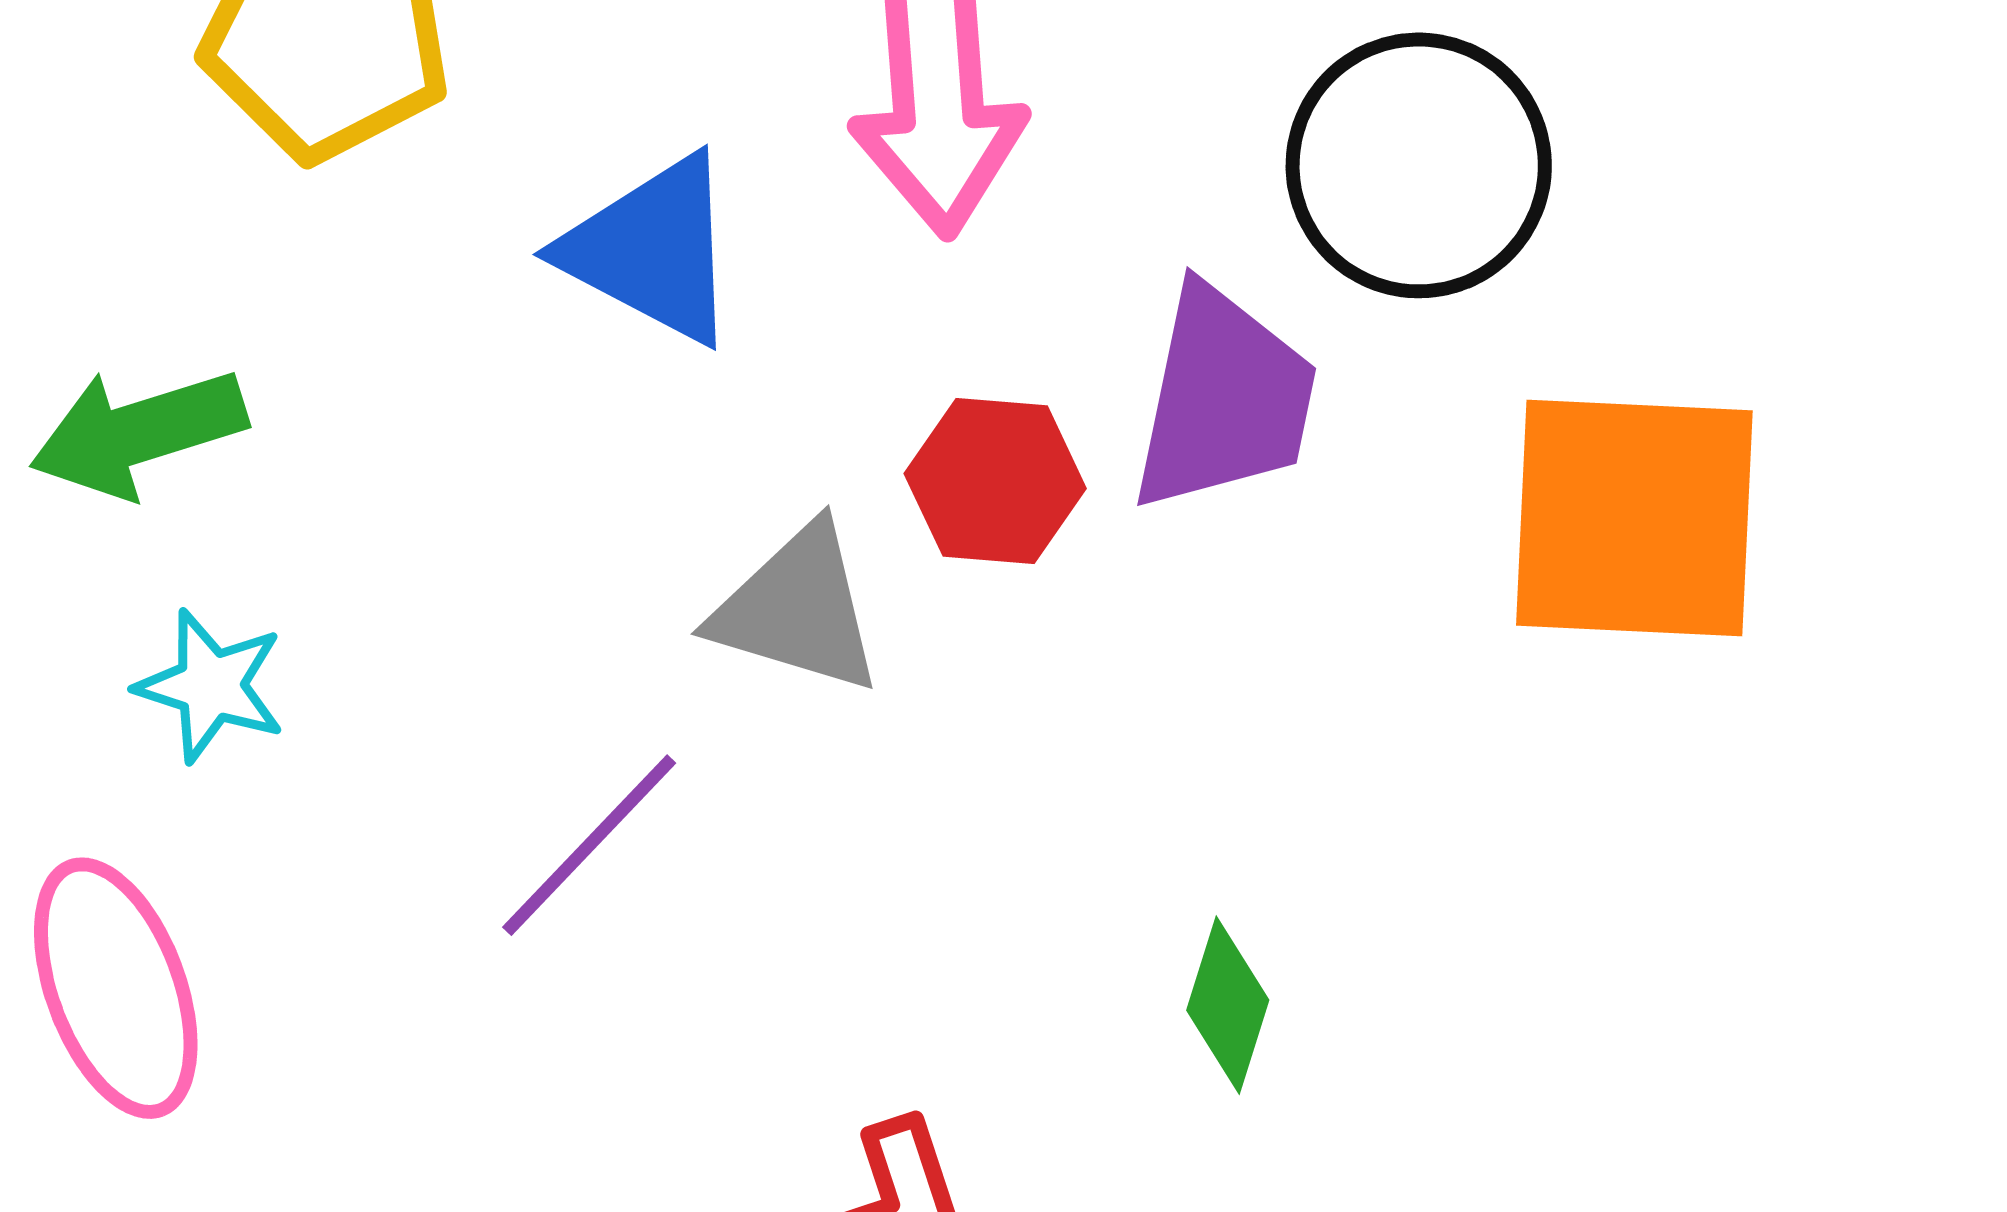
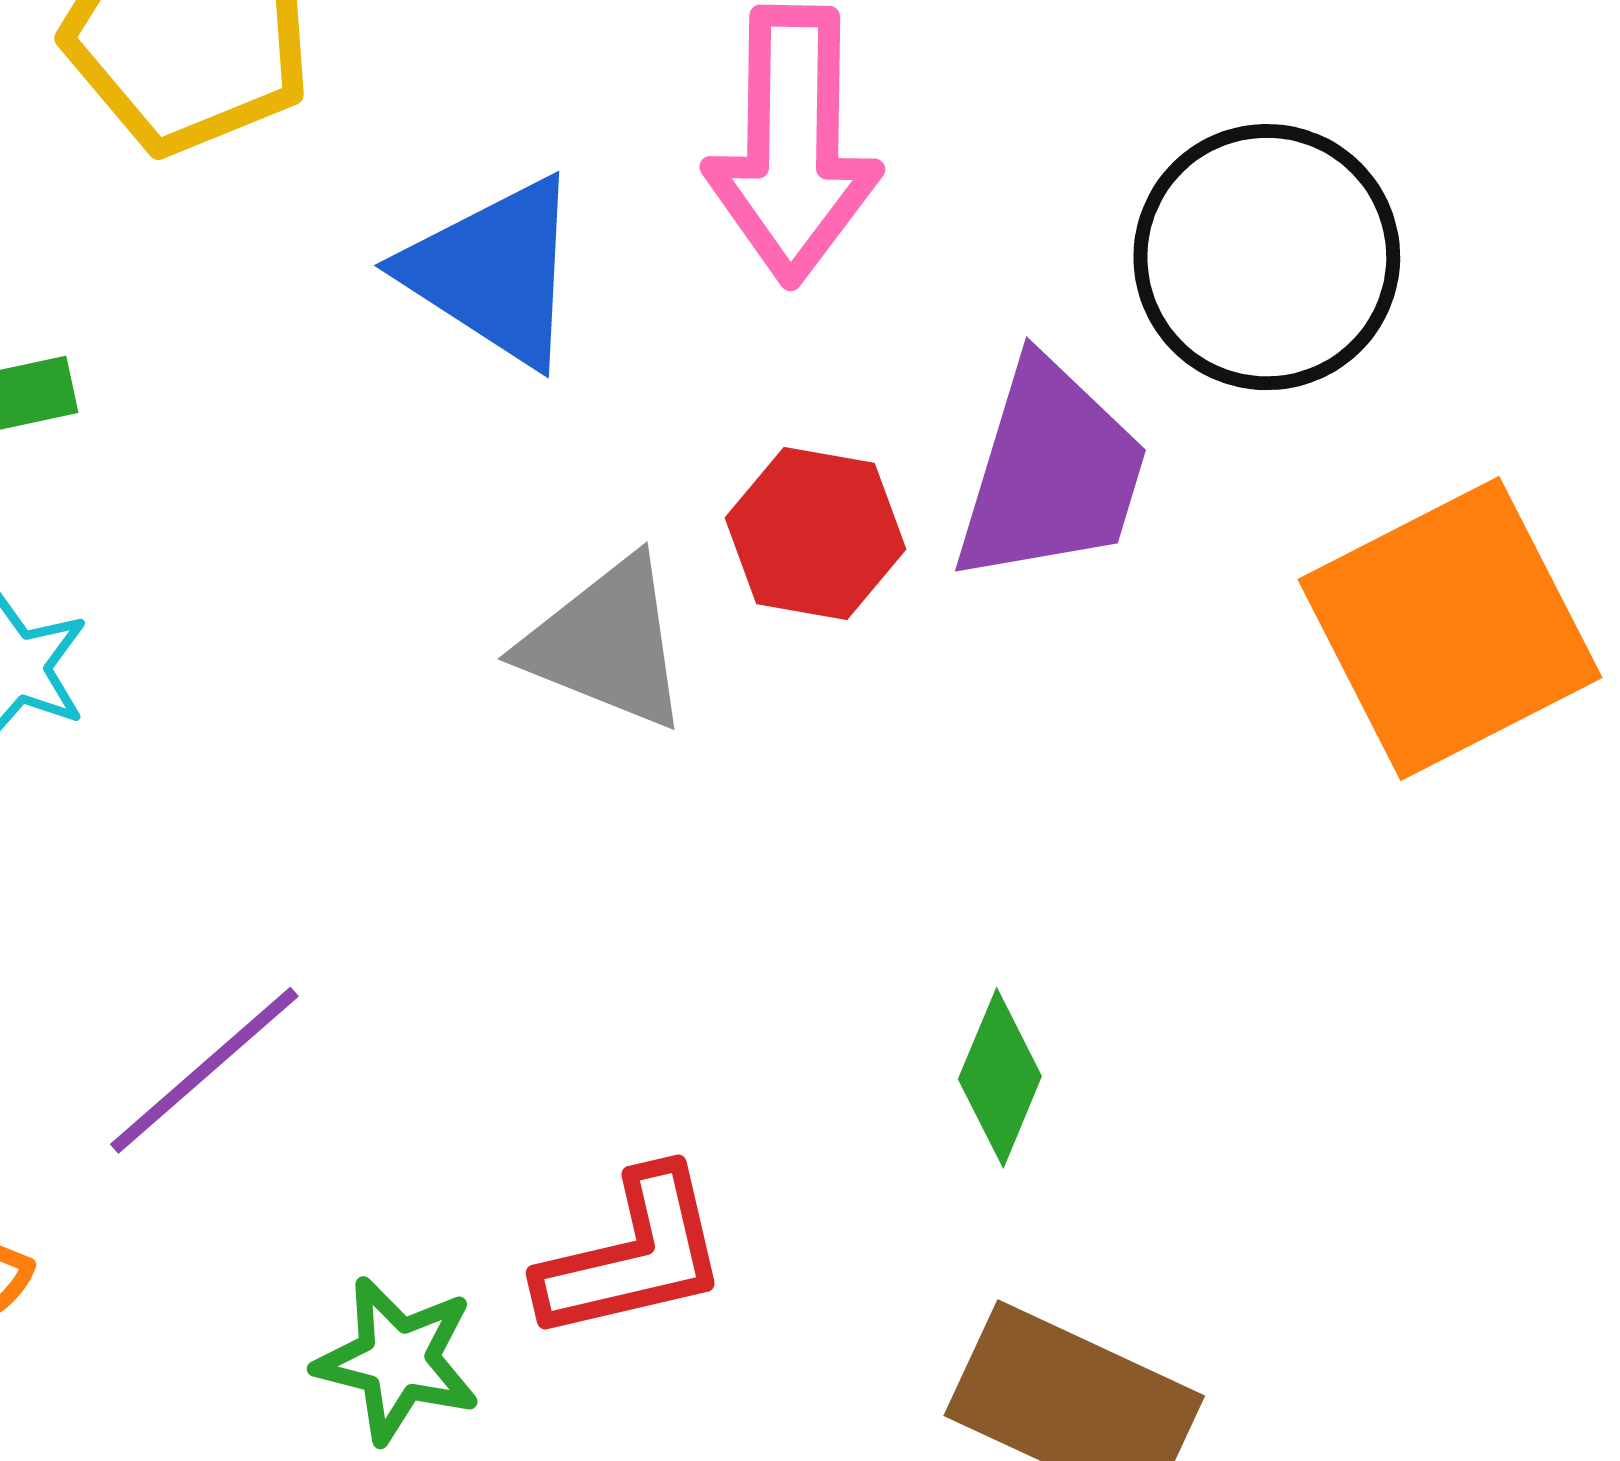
orange square: (1634, 518) -> (1450, 628), turned -35
purple line: (589, 845) -> (204, 1070), moved

